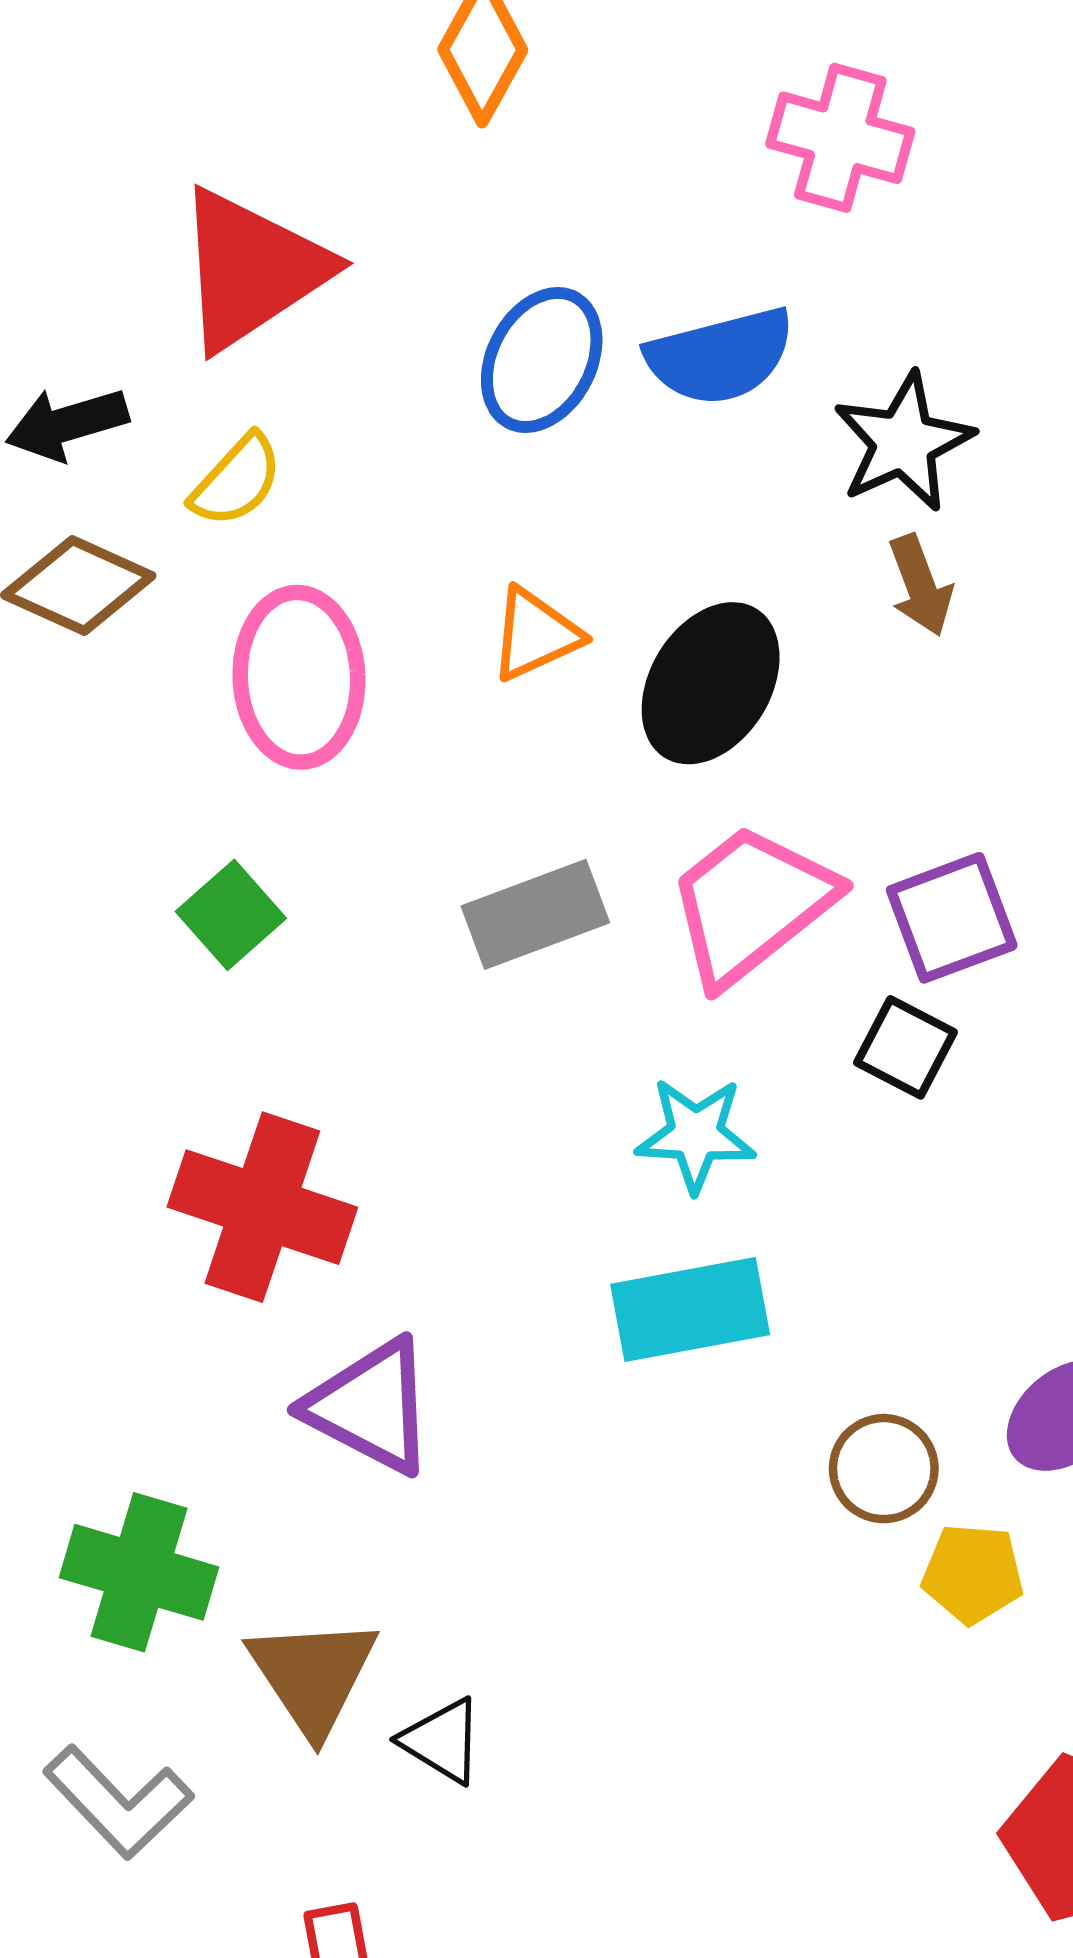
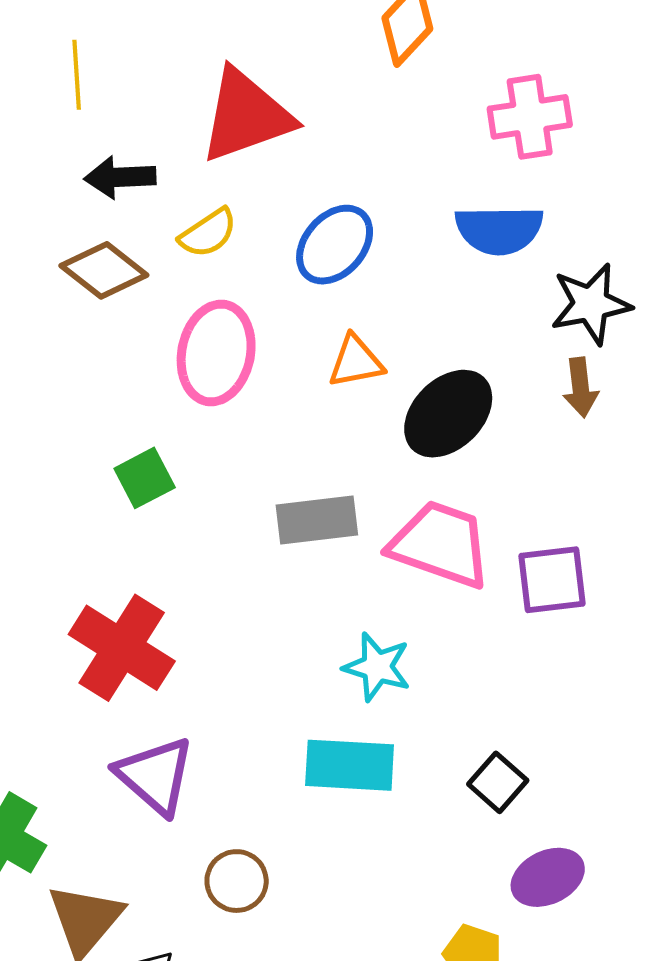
pink cross: (840, 138) -> (530, 117), moved, turned -38
blue ellipse: (542, 360) -> (335, 245), moved
pink trapezoid: (751, 904) -> (440, 544), turned 44
black square: (905, 1047) -> (498, 782), moved
brown circle: (884, 1469) -> (237, 881), moved

